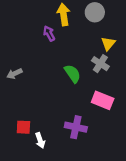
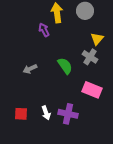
gray arrow: (14, 74) -> (30, 69), moved
white arrow: (40, 141) -> (46, 113), moved

